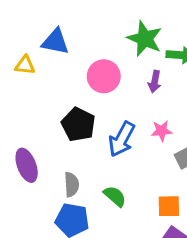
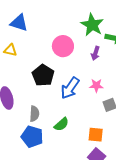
blue triangle: (55, 42) -> (19, 23), moved
yellow triangle: (25, 65) -> (10, 50), moved
green semicircle: (115, 196) -> (61, 124), turned 91

